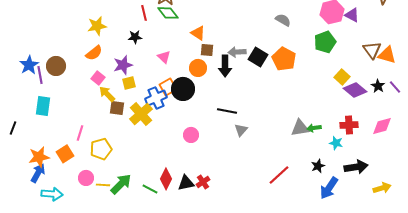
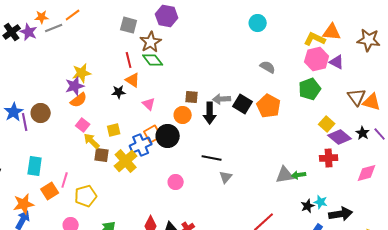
orange triangle: (198, 33) -> (133, 80), moved
black star: (135, 37) -> (119, 92), moved
purple star: (123, 65) -> (75, 86), moved
cyan rectangle: (43, 106) -> (35, 166), moved
red cross: (349, 125) -> (329, 158), moved
cyan star: (336, 143) -> (321, 202), moved
orange square: (65, 154) -> (50, 191), moved
black star: (318, 166) -> (308, 206), moved

